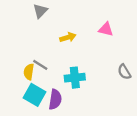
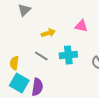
gray line: (40, 65) -> (41, 56), moved
cyan cross: (75, 78) -> (68, 55), moved

